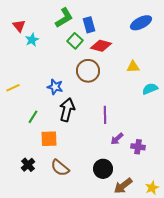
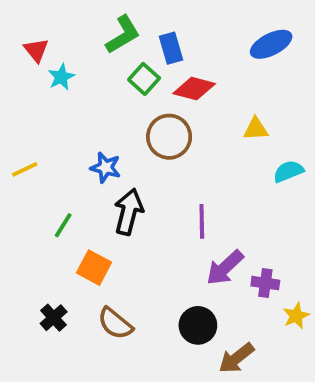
orange square: (49, 139) -> (94, 268), turned 30
purple arrow: (117, 139) -> (225, 268), size x1.5
yellow star: (152, 188) -> (296, 316), moved

